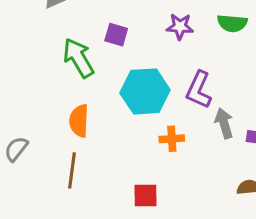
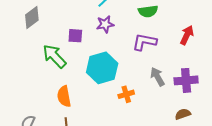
purple star: (180, 27) -> (105, 24), moved
purple L-shape: (199, 90) -> (144, 42), moved, turned 90

